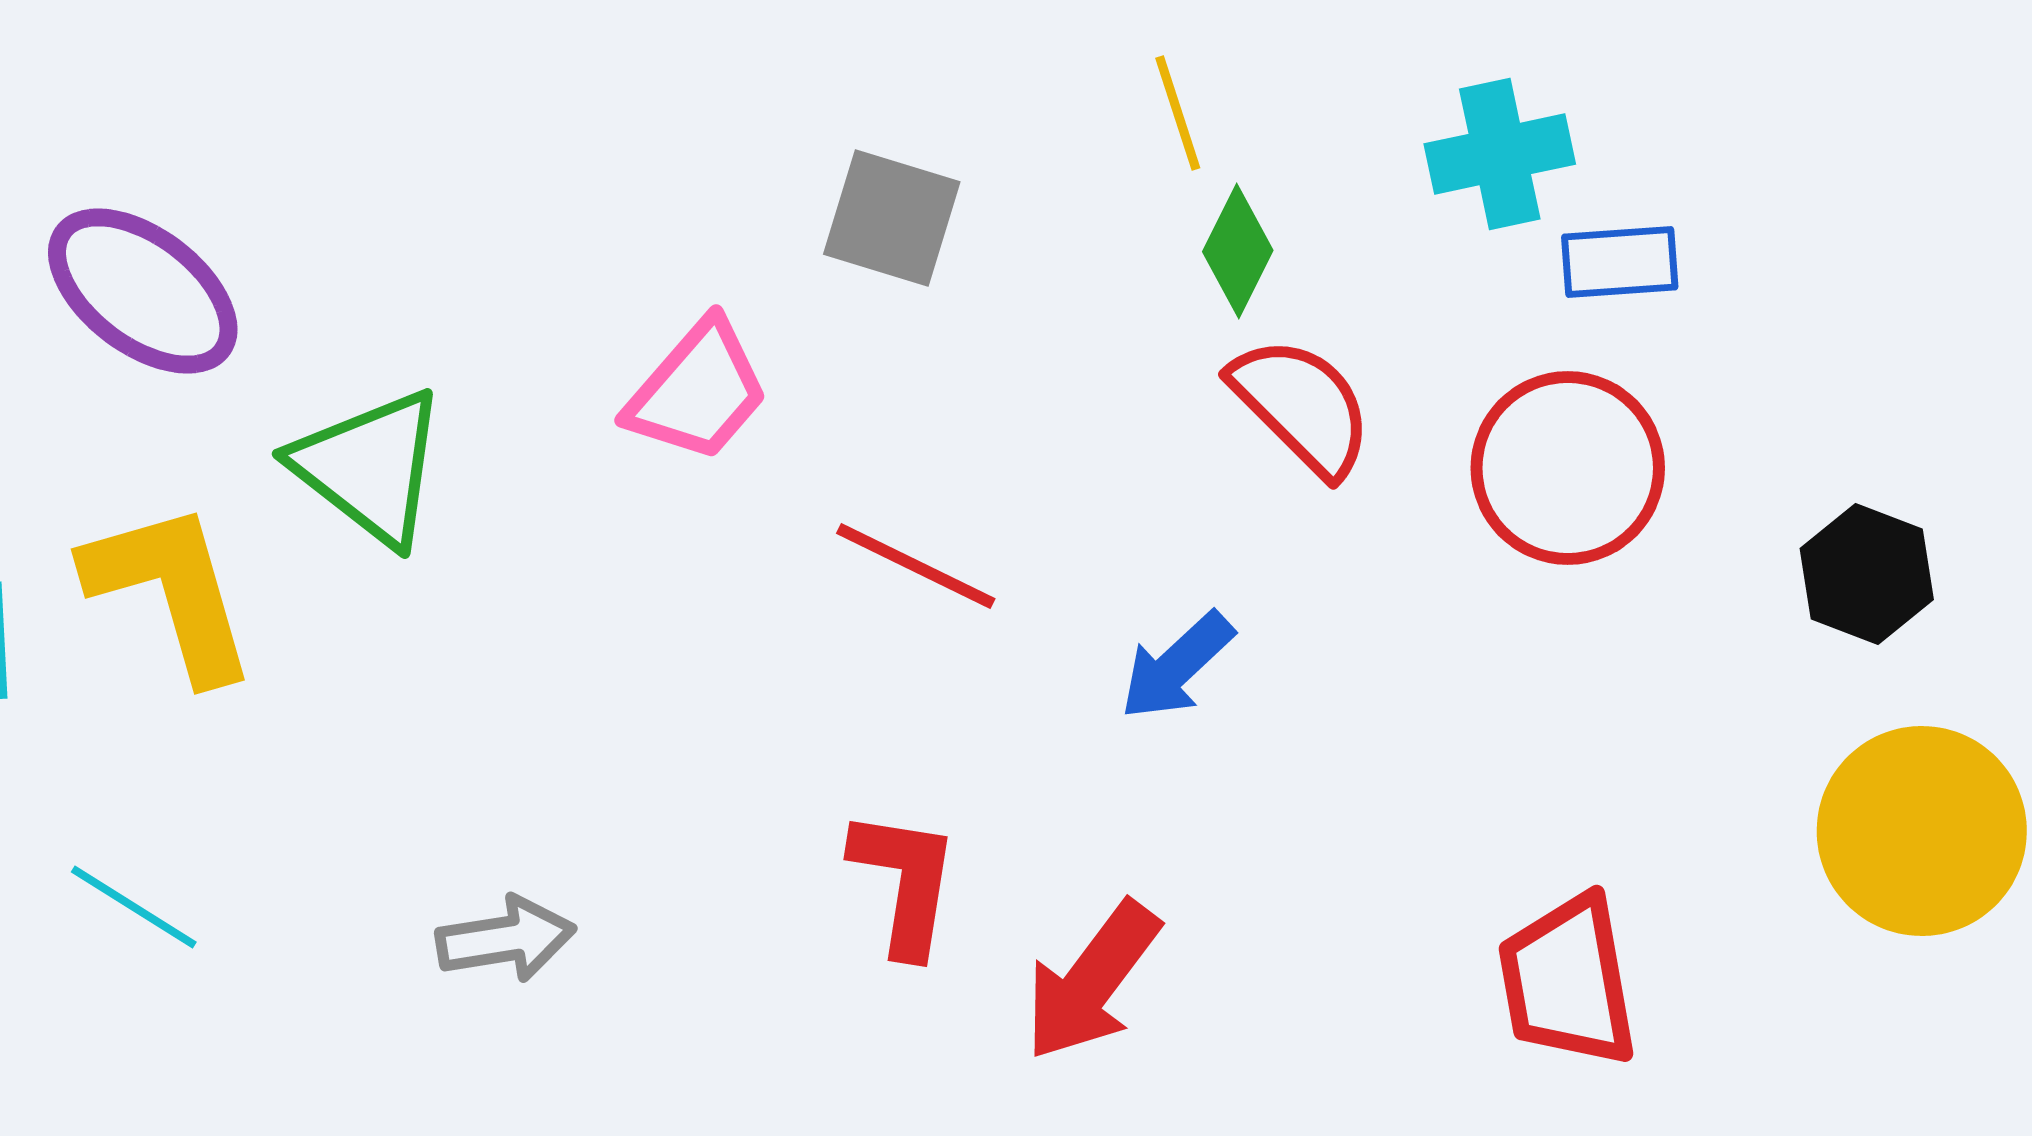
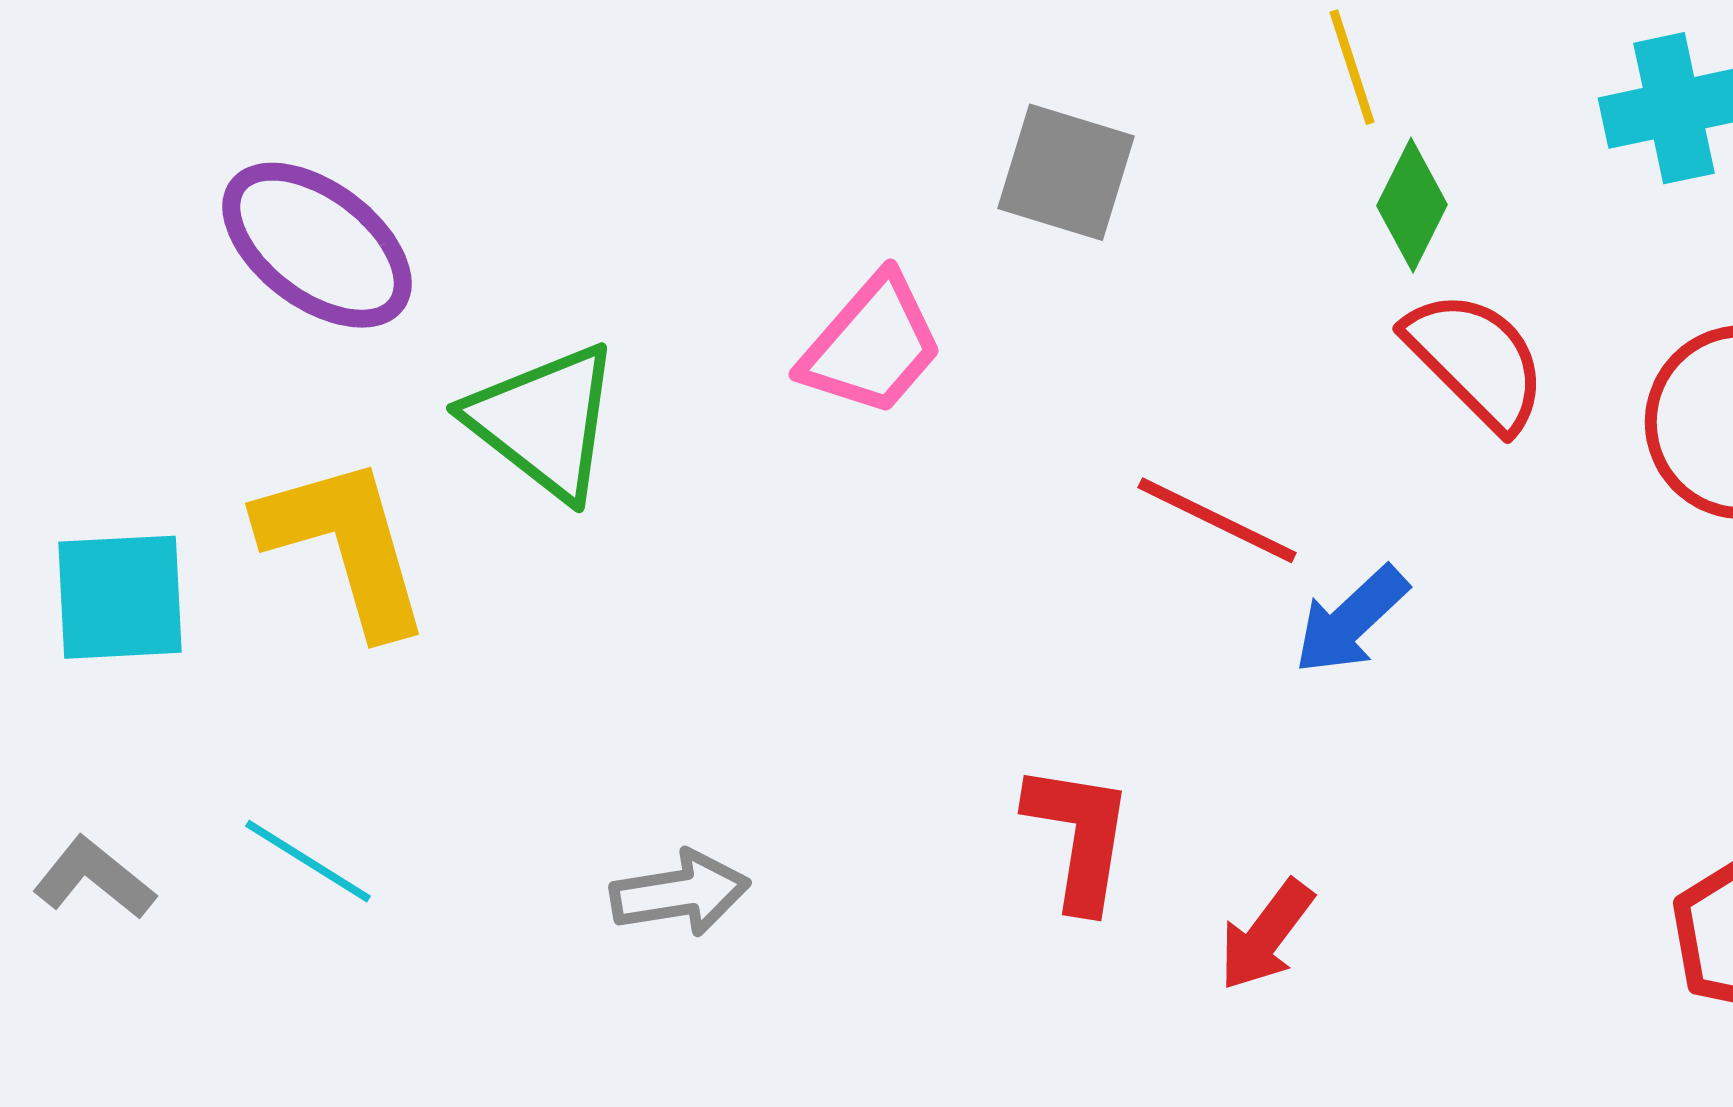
red line: (916, 566) -> (1217, 520), moved
red arrow: (1092, 981) -> (1266, 935), size x0.7

